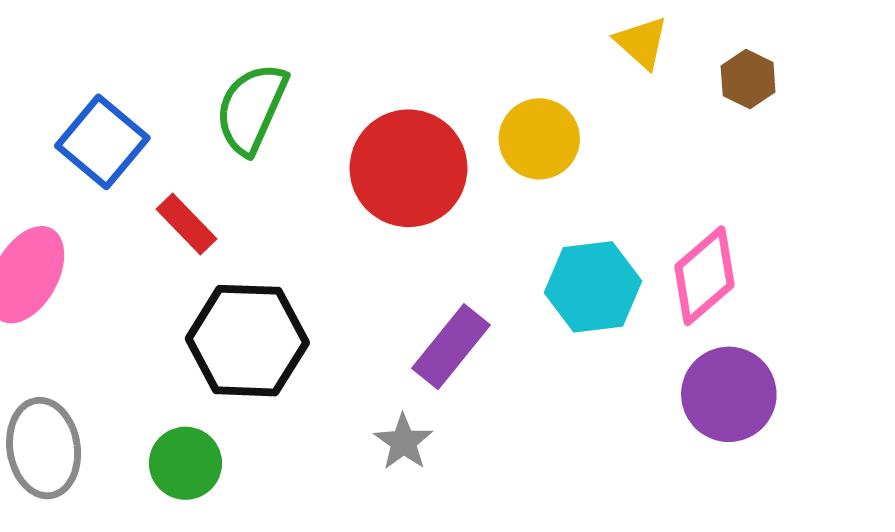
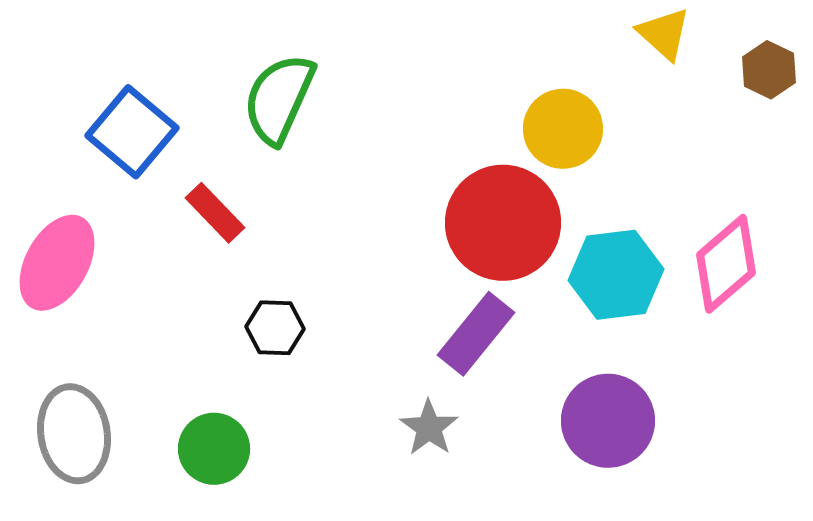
red circle: (408, 168) -> (503, 223), moved
black hexagon: (247, 341) -> (275, 328), size x0.5
purple circle: (729, 394) -> (608, 421), moved

